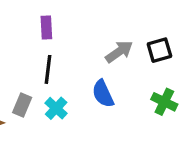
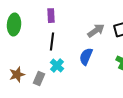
blue semicircle: (103, 94) -> (86, 57), turned 48
gray rectangle: (22, 105) -> (39, 79), moved

